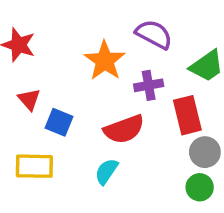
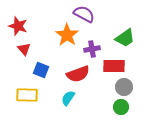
purple semicircle: (154, 34) -> (84, 14), moved
red triangle: (29, 99) -> (24, 49), moved
red rectangle: (187, 115) -> (114, 66), turned -75

